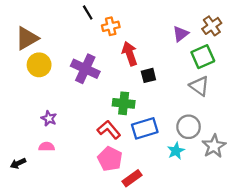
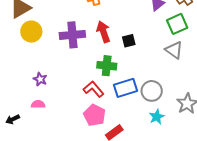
red arrow: (130, 54) -> (103, 32), moved
purple cross: (85, 69) -> (72, 35), turned -30
gray circle: (189, 127) -> (152, 91), moved
cyan star: (176, 151) -> (157, 117), moved

